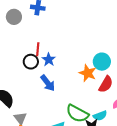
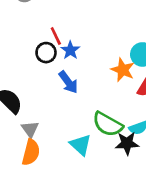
red line: (38, 49) -> (56, 36), turned -32

